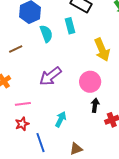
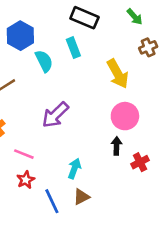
pink circle: (90, 82) -> (125, 116), moved
pink line: (23, 104) -> (24, 154), turned 35
brown triangle: (76, 149) -> (81, 197), moved

